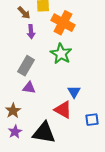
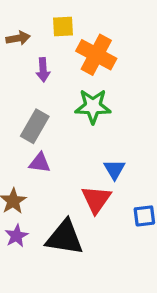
brown arrow: (24, 13) -> (18, 38), moved, turned -56
green star: (61, 54) -> (93, 106), turned -30
red triangle: (63, 110) -> (96, 199), turned 36

